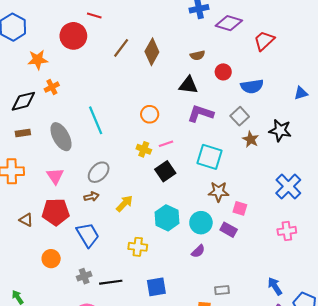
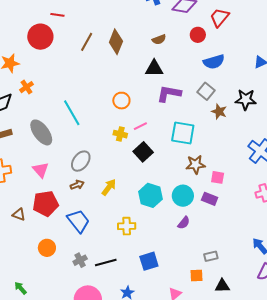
red circle: (223, 72) -> (198, 35), moved

